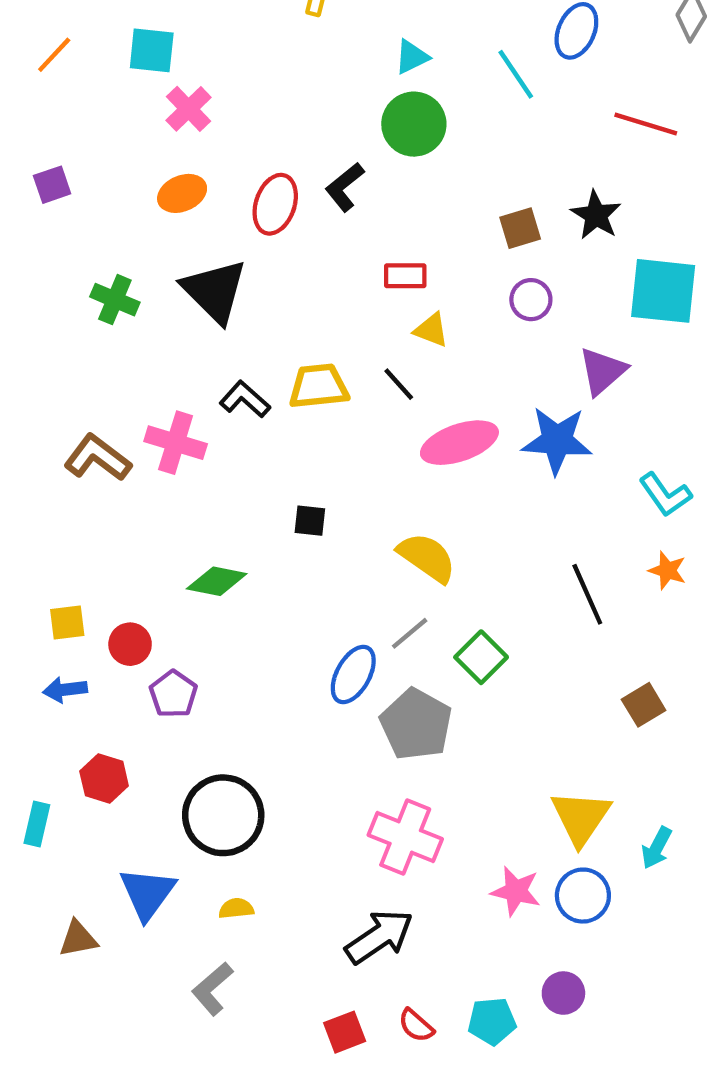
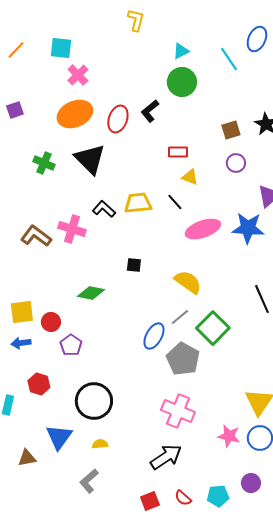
orange ellipse: (182, 193) -> (75, 114), size x1.6
yellow square: (67, 622) -> (22, 312), size x1.4
green square: (481, 657) -> (213, 328), size x1.4

